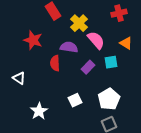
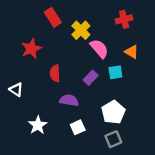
red star: (33, 40) -> (31, 49), turned 30
purple semicircle: (69, 47) -> (69, 100), moved
white square: (75, 100) -> (78, 127), moved

